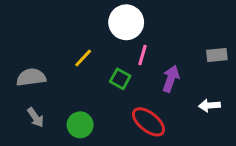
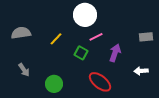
pink line: (143, 55) -> (96, 37), turned 48
gray semicircle: (31, 77) -> (21, 33), moved
gray arrow: (36, 117) -> (24, 70), moved

